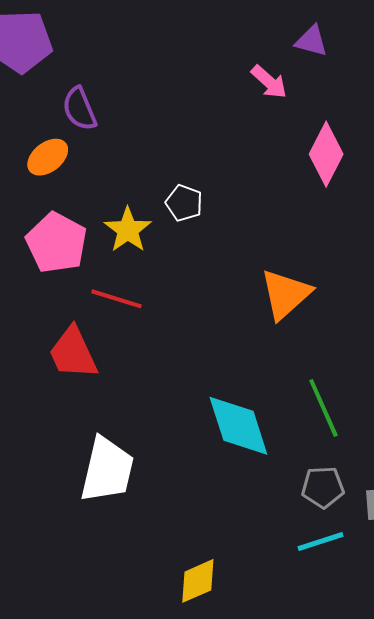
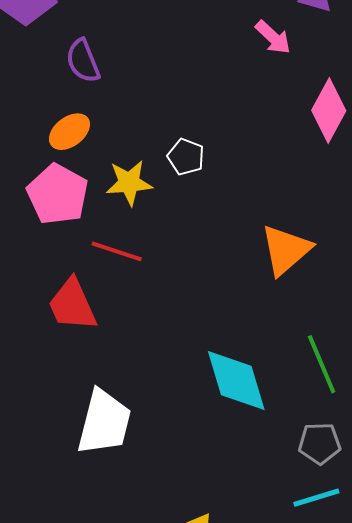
orange ellipse: (48, 157) -> (69, 132), moved
yellow star: (128, 230) -> (129, 183), turned 30

